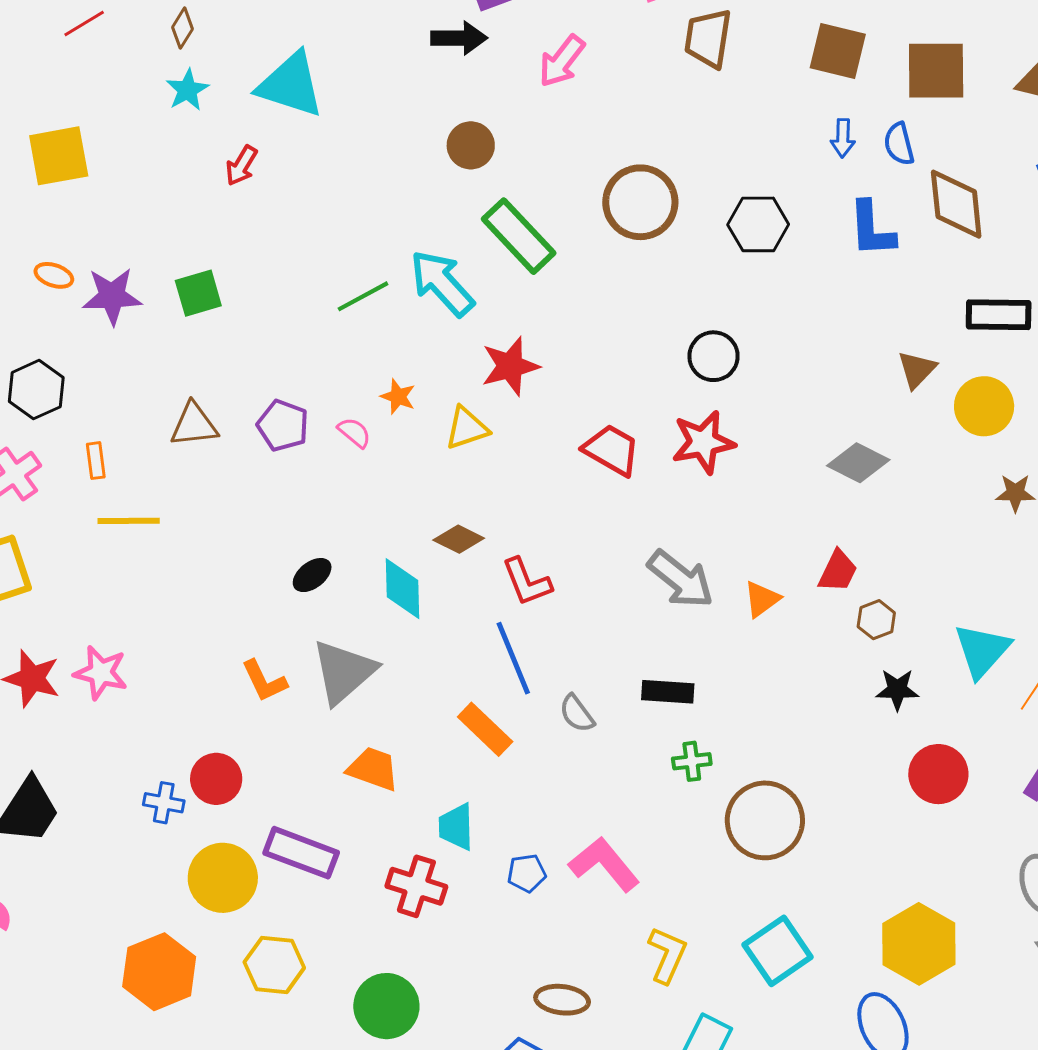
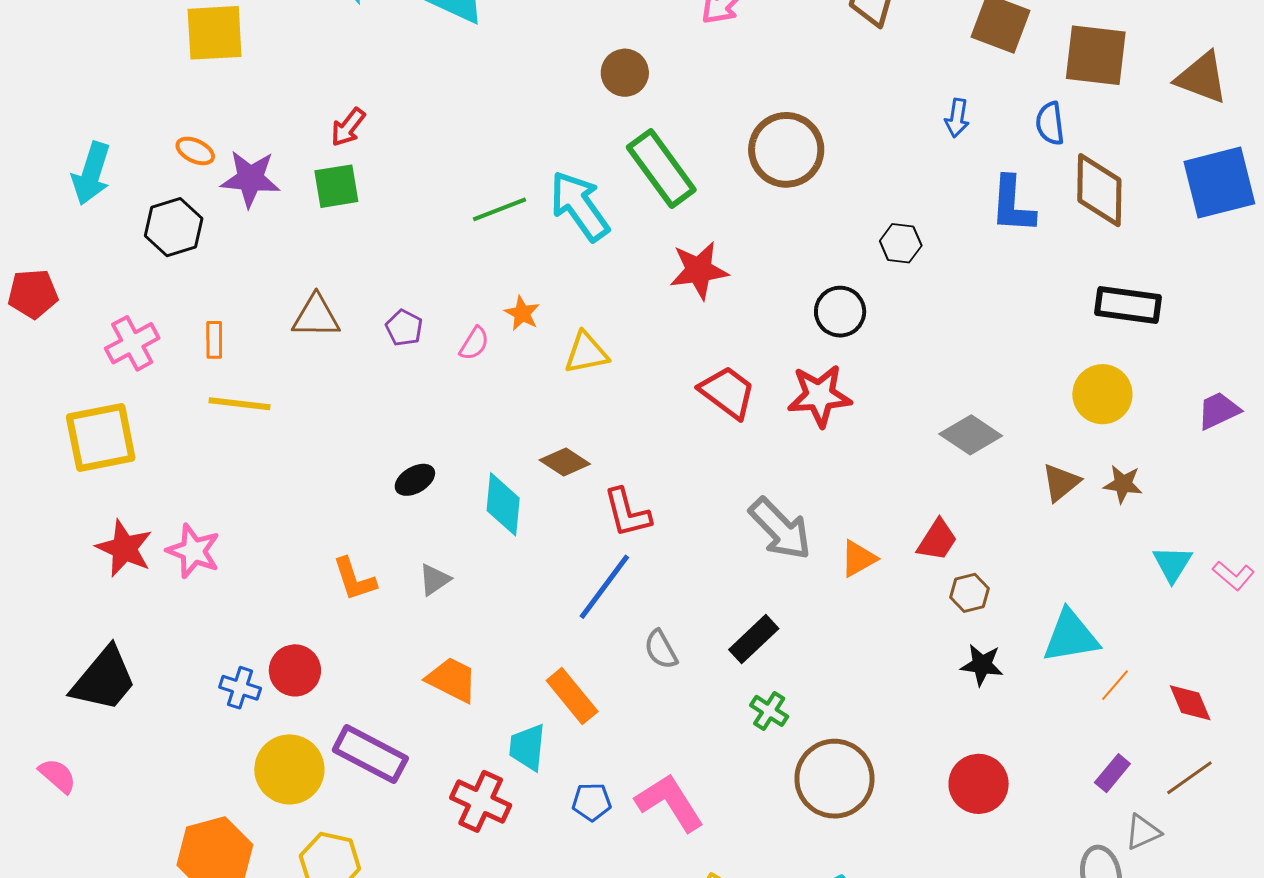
blue arrow: (843, 138) -> (957, 118), moved
red arrow: (241, 166) -> (348, 127), moved
black hexagon: (758, 224) -> (901, 243), moved, size x0.7
red star: (510, 366) -> (699, 270), moved
brown triangle: (917, 369) -> (1061, 482), moved
black hexagon: (36, 390) -> (174, 227), moved
purple pentagon: (283, 426) -> (404, 328), size x0.7
pink semicircle: (354, 432) -> (474, 343), turned 75
cyan triangle: (982, 650) -> (1071, 636), turned 32
blue line: (513, 658) -> (604, 587), turned 52
gray triangle: (344, 672) -> (434, 580), size x0.5
black rectangle: (668, 692) -> (754, 639), turned -54
orange rectangle: (485, 729) -> (572, 696), moved
green cross: (692, 761) -> (769, 711), turned 33
red circle: (938, 774) -> (979, 784), moved

